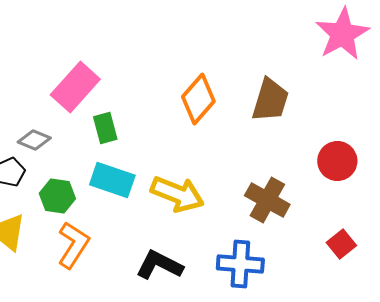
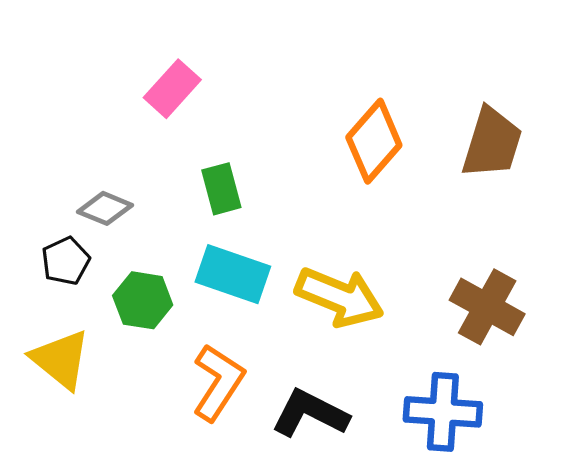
pink rectangle: (75, 87) -> (172, 89), moved, size x0.7
orange L-shape: (73, 245) -> (218, 382), moved

